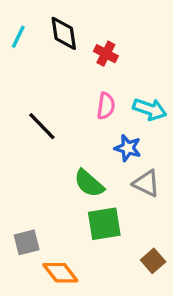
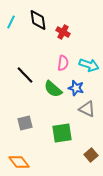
green semicircle: (89, 183) -> (53, 89), moved
gray square: (27, 242) -> (25, 123), moved
orange diamond: (60, 273) -> (19, 162), moved

